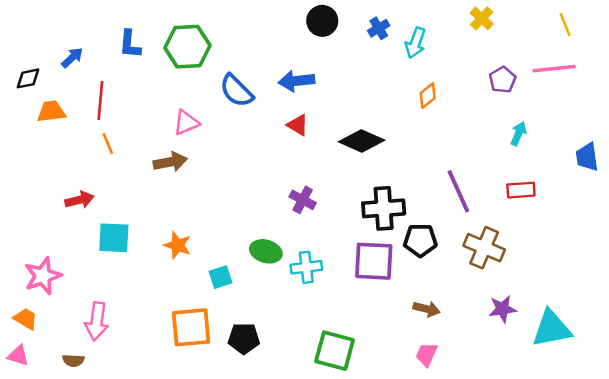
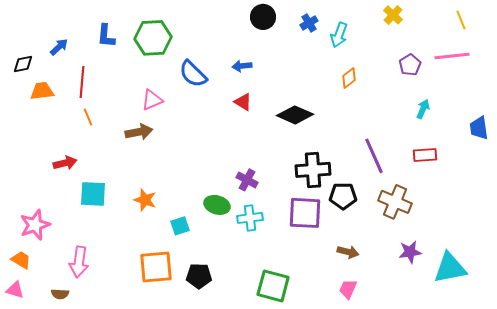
blue arrow: (297, 81) -> (242, 66), size x0.7
purple cross: (303, 200) -> (247, 180), moved

